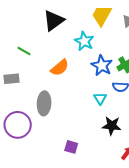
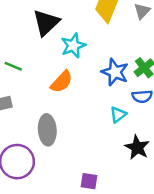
cyan star: (84, 41) -> (73, 46), moved, turned 30
cyan triangle: (100, 98) -> (118, 115), turned 32
black star: (112, 126) -> (137, 147), turned 30

